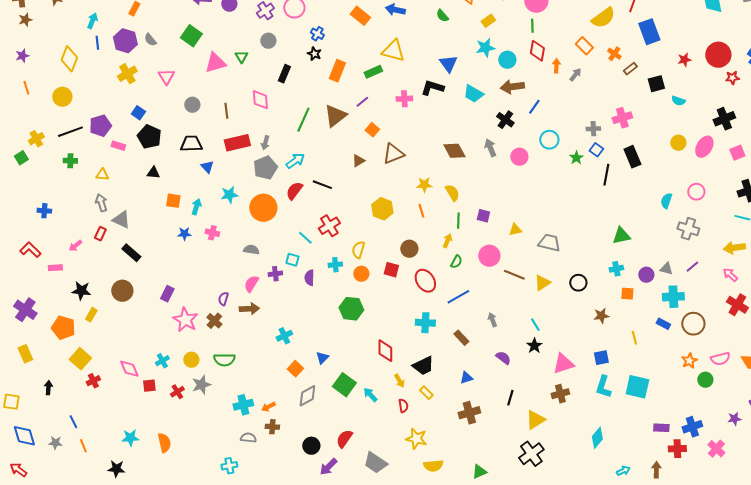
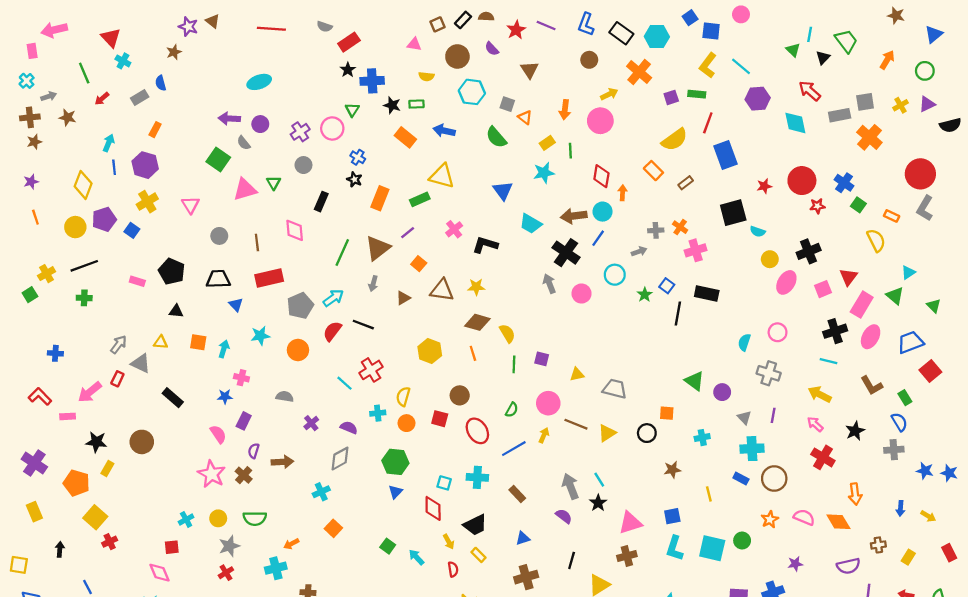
green semicircle: (442, 16) -> (496, 137), size x1.5
green line: (532, 26) -> (570, 151), moved
gray semicircle: (150, 40) -> (244, 143), moved
orange cross: (614, 54) -> (680, 227), moved
cyan circle: (507, 60) -> (603, 212), moved
brown rectangle: (630, 69) -> (686, 183), moved
gray arrow: (575, 75) -> (639, 251), moved, turned 32
black square: (656, 84) -> (733, 213), size x1.4
black L-shape: (432, 88) -> (485, 245), moved
pink cross: (404, 99) -> (454, 229), turned -35
blue square: (138, 113) -> (132, 230), moved
black cross: (505, 120) -> (566, 253), size x1.4
purple pentagon: (100, 126) -> (104, 219), moved
gray cross: (593, 129) -> (656, 230), moved
gray arrow: (265, 143) -> (373, 284), moved
yellow circle: (678, 143) -> (770, 259), moved
brown diamond: (454, 151) -> (477, 322), moved, turned -45
brown triangle: (393, 154) -> (442, 290), turned 30
black rectangle: (632, 157) -> (707, 294), turned -55
yellow triangle: (102, 175) -> (161, 342), moved
yellow star: (424, 185) -> (476, 287), moved
gray arrow: (101, 203) -> (119, 344), turned 54
orange circle: (263, 208) -> (298, 350), size x0.7
blue star: (184, 234) -> (225, 397), moved
green triangle: (621, 236) -> (694, 381), turned 48
yellow arrow: (447, 241) -> (544, 435), moved
pink arrow: (75, 246) -> (90, 392), size x1.6
yellow arrow: (734, 248) -> (820, 394), turned 35
black rectangle: (131, 253) -> (173, 398), moved
cyan square: (292, 260) -> (444, 483), moved
purple line: (692, 267) -> (773, 415), turned -40
cyan cross: (616, 269) -> (702, 438), moved
gray triangle: (666, 269) -> (744, 418), turned 32
purple cross: (275, 274) -> (311, 423), turned -32
purple circle: (646, 275) -> (722, 392), moved
purple semicircle: (309, 278) -> (349, 428), turned 112
pink semicircle: (251, 284) -> (218, 434), moved, turned 114
purple rectangle: (167, 294) -> (244, 421), moved
orange square: (627, 294) -> (667, 413), moved
gray arrow: (492, 320) -> (570, 486), moved, size x1.6
blue triangle: (322, 358) -> (395, 492), moved
pink semicircle: (720, 359) -> (804, 517), turned -144
pink diamond: (129, 369) -> (159, 573), moved
green circle: (705, 380) -> (742, 541), moved
green square: (344, 385) -> (388, 546), size x0.6
red cross: (177, 392) -> (226, 573), moved
gray diamond: (307, 396) -> (340, 459), moved
orange arrow: (268, 407) -> (291, 544), moved
purple star: (734, 419) -> (795, 564), moved

